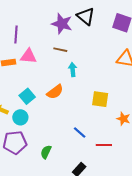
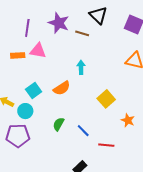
purple star: (62, 24) -> (59, 23), moved
brown line: (60, 50) -> (82, 33), moved
yellow square: (100, 99) -> (106, 99), turned 36
green semicircle: (46, 152) -> (59, 124), moved

